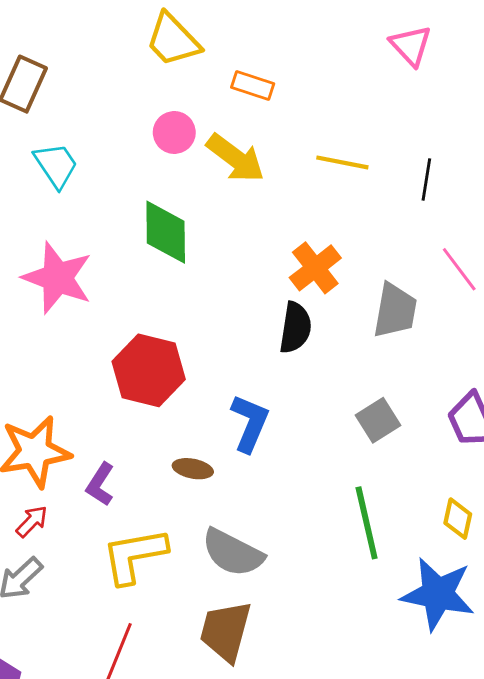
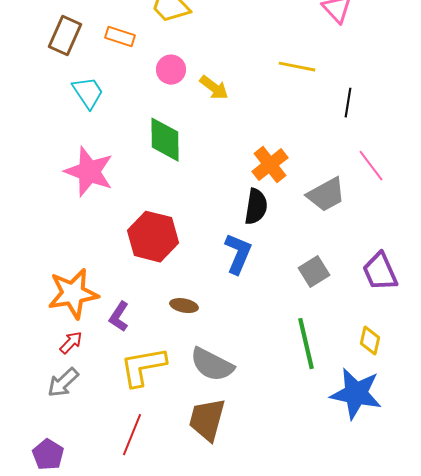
orange rectangle: (253, 85) -> (120, 37), moved
yellow arrow: (236, 158) -> (214, 88), size x0.7
yellow line: (342, 162) -> (297, 67), moved
gray trapezoid: (395, 311) -> (326, 195), turned 51
blue L-shape: (250, 423) -> (238, 254), moved

